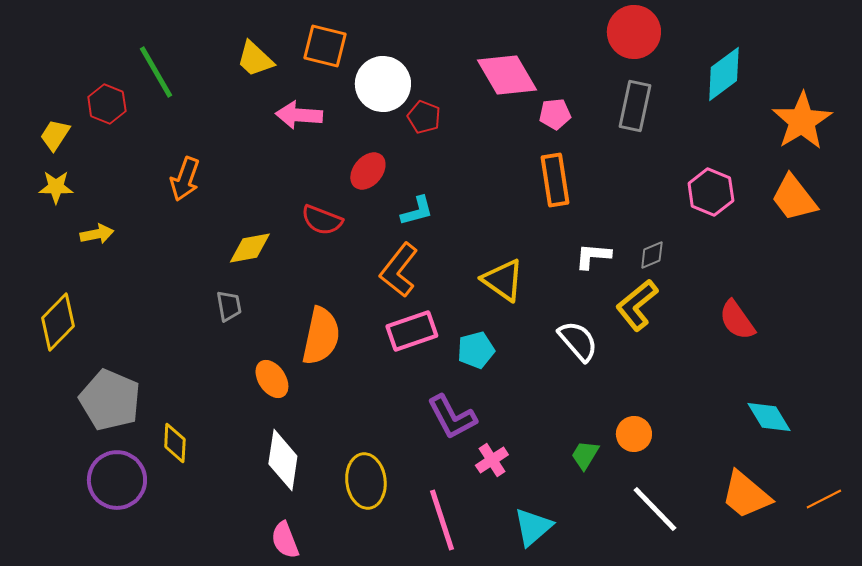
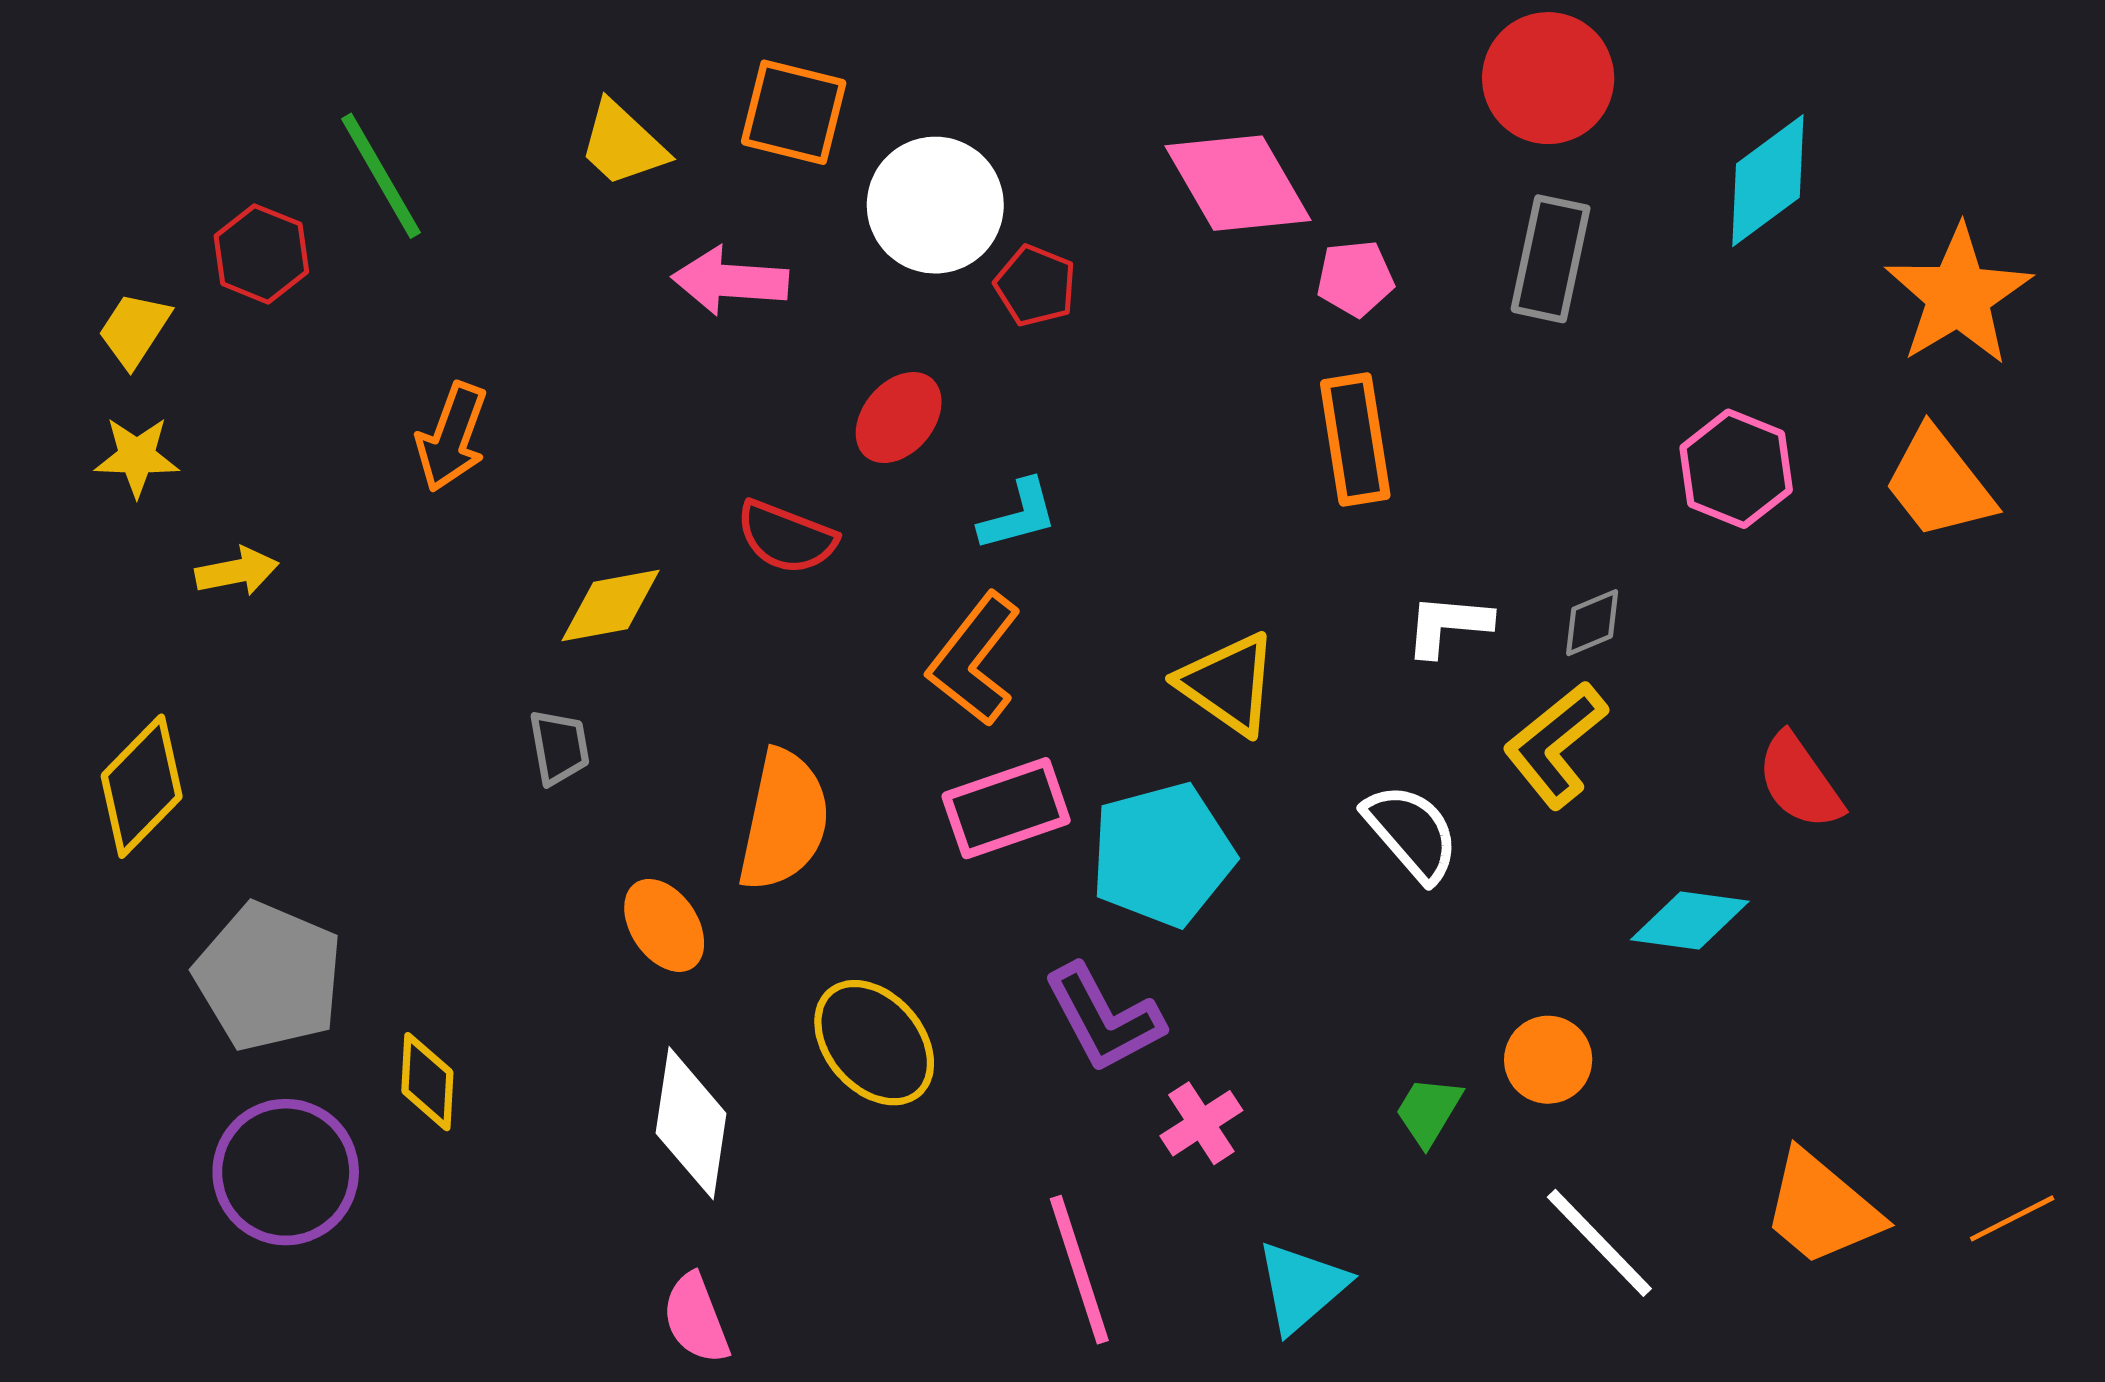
cyan pentagon: (476, 350) -> (1162, 855), size x1.6
cyan diamond: (769, 417) -> (1690, 921), moved, turned -51
yellow ellipse: (366, 481) -> (874, 1043), moved, turned -34

